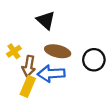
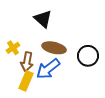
blue arrow: (51, 74) -> (48, 69), turned -35

